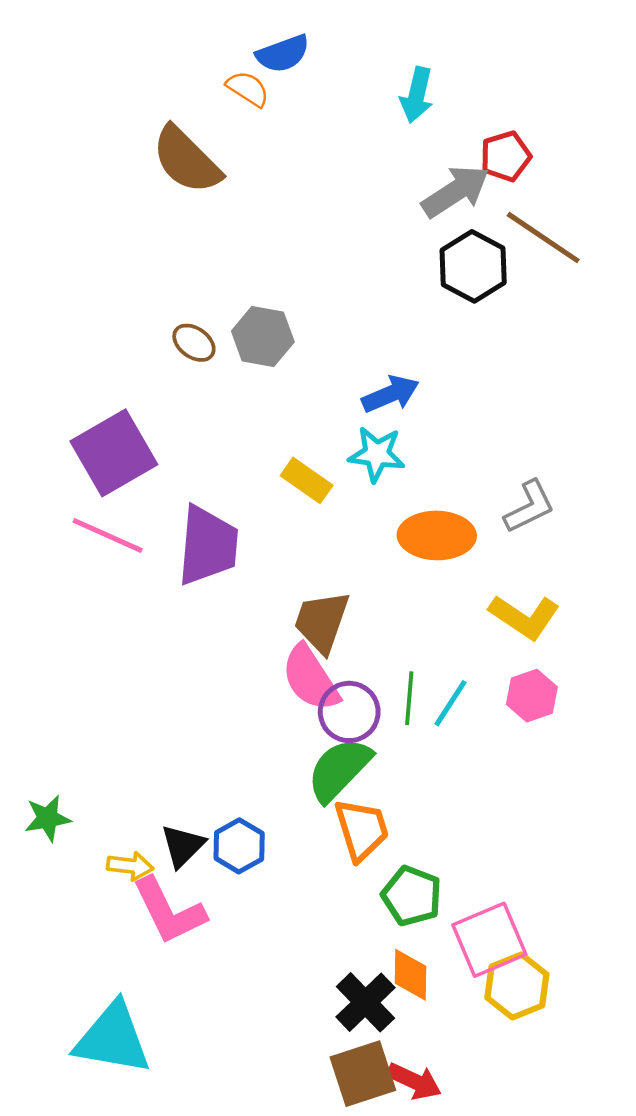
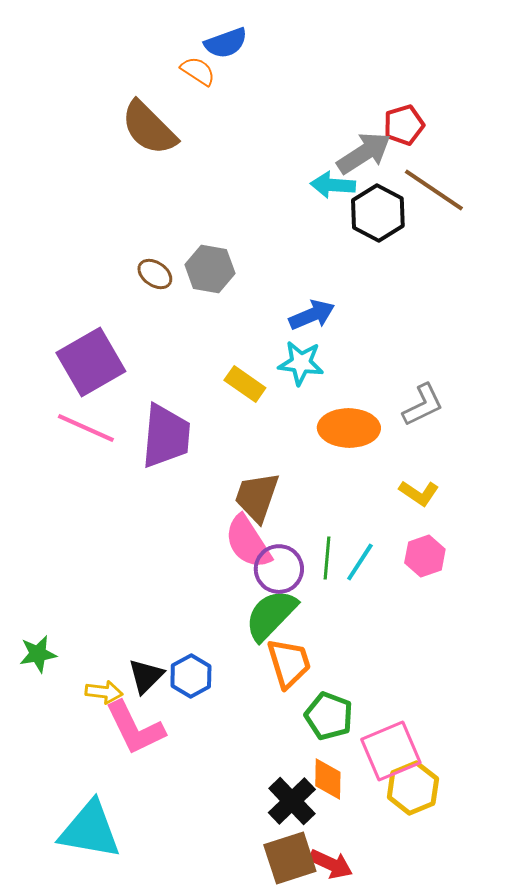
cyan arrow: (417, 95) -> (333, 185), moved, turned 81
yellow L-shape: (524, 617) -> (419, 493), size x0.7

